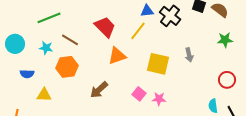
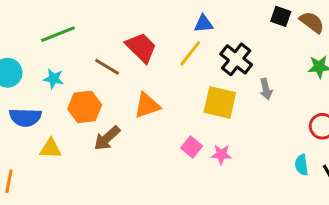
black cross: (170, 16) -> (236, 59), moved
brown line: (70, 40) -> (107, 67), moved
orange triangle: (117, 56) -> (147, 105), moved
blue semicircle: (27, 74) -> (25, 117), size x1.5
brown arrow: (99, 90) -> (107, 138), moved

